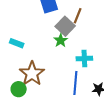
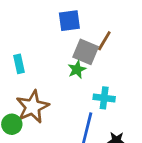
gray square: (65, 26) -> (86, 52), turned -30
cyan rectangle: (17, 43) -> (19, 64), turned 48

